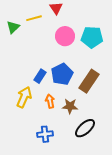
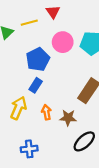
blue pentagon: (62, 74) -> (38, 59), moved
blue cross: (45, 134) -> (29, 149), moved

